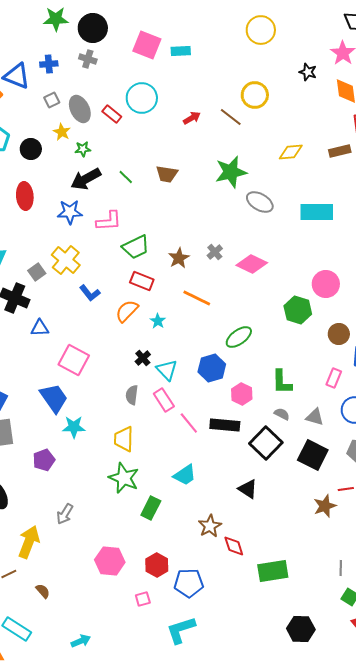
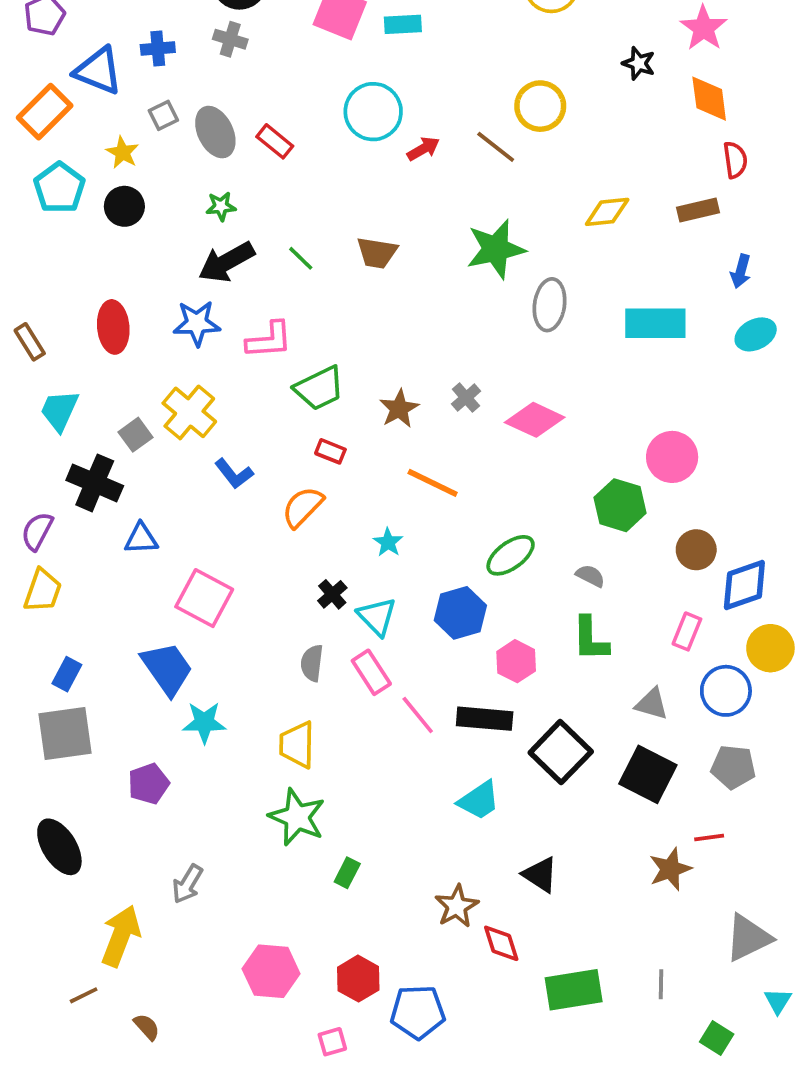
cyan circle: (142, 98) -> (373, 112), moved
yellow star: (62, 132) -> (123, 152), moved
red ellipse: (25, 196) -> (113, 327), moved
gray ellipse: (260, 202) -> (550, 305), turned 68
red rectangle: (142, 281) -> (330, 451), size x0.7
cyan star: (158, 321) -> (388, 542), moved
gray semicircle: (282, 414) -> (590, 576), moved
cyan trapezoid: (185, 475) -> (479, 800), moved
black triangle: (248, 489) -> (540, 875), moved
green rectangle: (151, 508) -> (347, 873), size x0.7
gray line: (341, 568) -> (661, 984), moved

